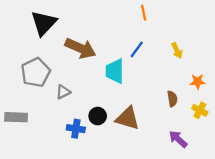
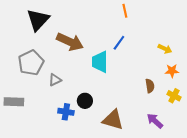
yellow arrow: (177, 51) -> (165, 49), moved, turned -40
brown triangle: (128, 118) -> (113, 120), moved

